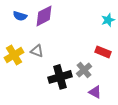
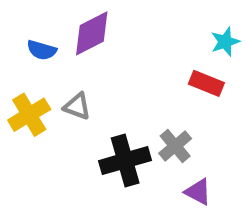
blue semicircle: (20, 16) -> (42, 50), moved
red rectangle: (103, 52) -> (206, 83), moved

